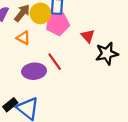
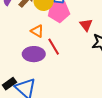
orange triangle: (23, 38) -> (37, 31), moved

